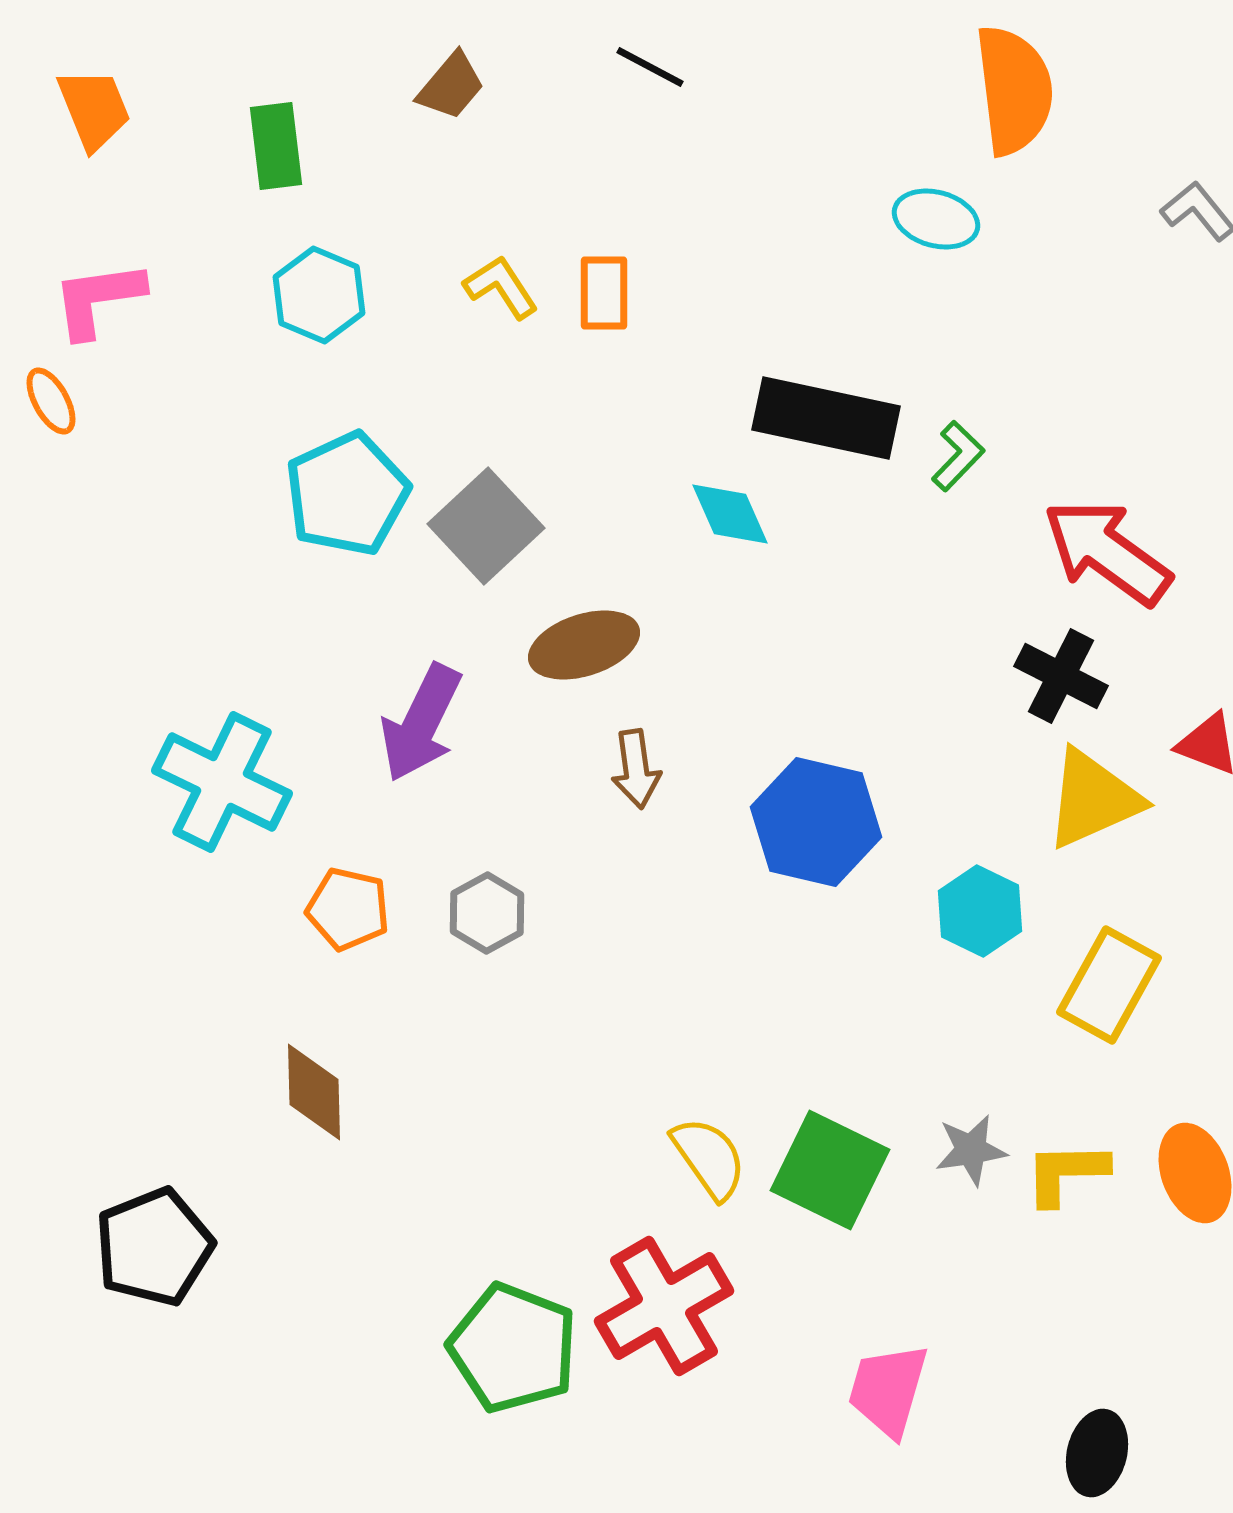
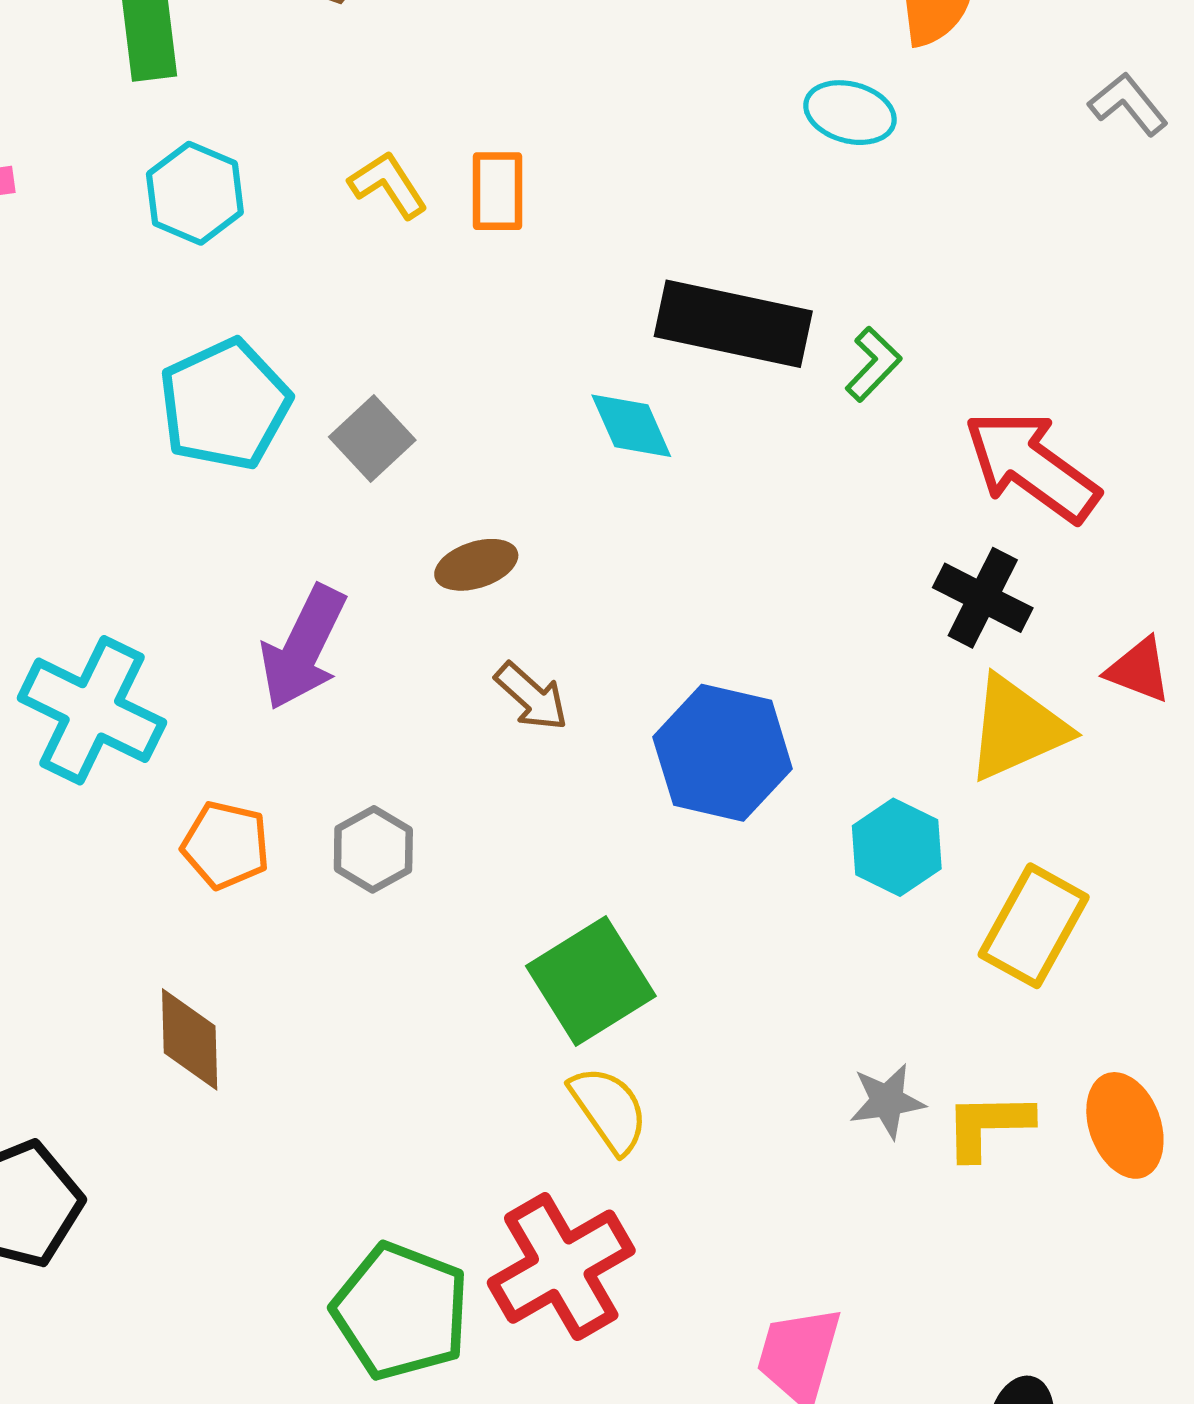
gray square: (486, 526) -> (372, 438), size x0.7
brown ellipse: (584, 645) -> (476, 565), size x0.7
brown arrow: (636, 769) -> (531, 696), turned -40
green square: (830, 1170) -> (591, 981), moved, turned 32

